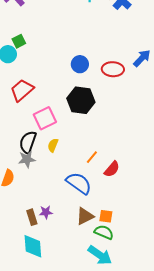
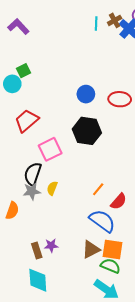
yellow semicircle: (53, 145) -> (52, 188), moved
blue semicircle: (79, 183) -> (102, 221), moved
orange square: (106, 216) -> (112, 250), size x1.5

